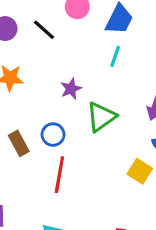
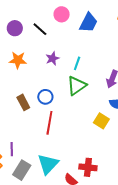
cyan line: (115, 56) -> (77, 63), moved
purple star: (71, 89) -> (53, 58), moved

